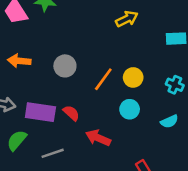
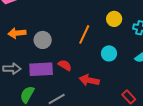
gray circle: (65, 66) -> (43, 40), moved
yellow circle: (133, 77) -> (114, 19), moved

